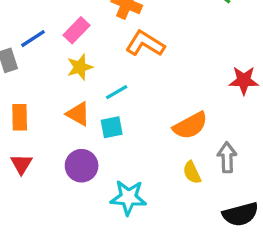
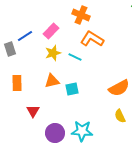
cyan line: (117, 92) -> (75, 57), moved, turned 56
orange triangle: (78, 114) -> (52, 81), turned -42
red triangle: (21, 164) -> (33, 111), moved
purple circle: (82, 166) -> (55, 133), moved

